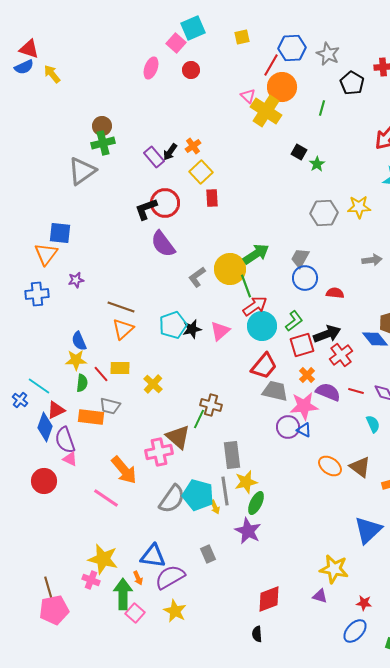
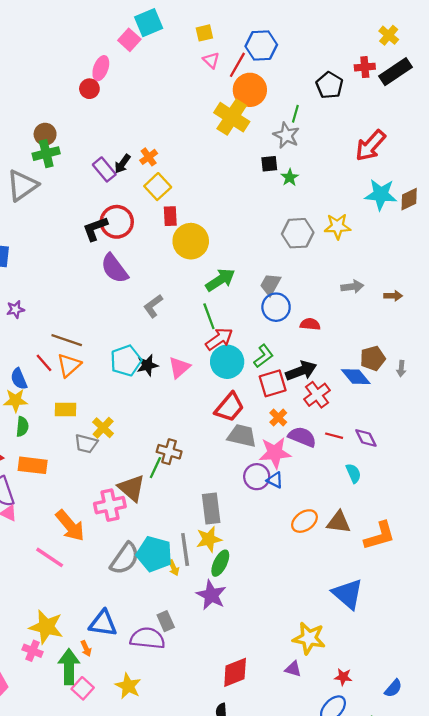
gray star: (328, 54) -> (286, 135), moved
red circle: (191, 70) -> (89, 89), moved
pink triangle: (248, 96) -> (211, 60), moved
black square: (299, 152) -> (269, 164), turned -35
yellow circle: (230, 269) -> (191, 241), moved
red line: (101, 374) -> (44, 363), moved
gray trapezoid: (110, 406) -> (86, 444), moved
gray rectangle: (232, 455) -> (211, 509), moved
orange ellipse: (330, 466) -> (304, 521), turned -70
brown triangle: (360, 467) -> (339, 522), turned -30
blue triangle: (368, 530) -> (348, 594), turned -36
purple semicircle: (170, 577) -> (147, 638), moved, turned 36

